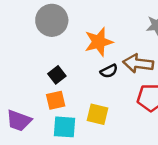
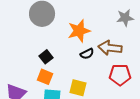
orange square: (56, 100) -> (45, 77), turned 35

